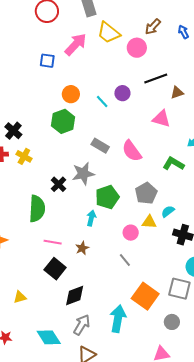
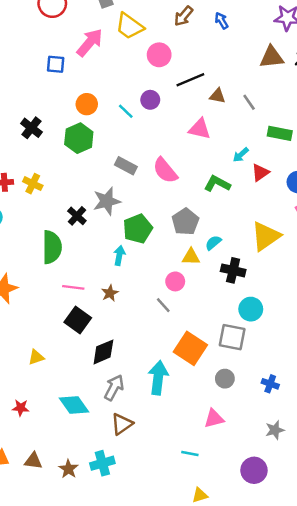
pink circle: (137, 48) -> (159, 55), moved
brown triangle: (177, 93) -> (217, 96), turned 32
black cross: (13, 131) -> (31, 128), moved
pink circle: (131, 233) -> (175, 281), moved

